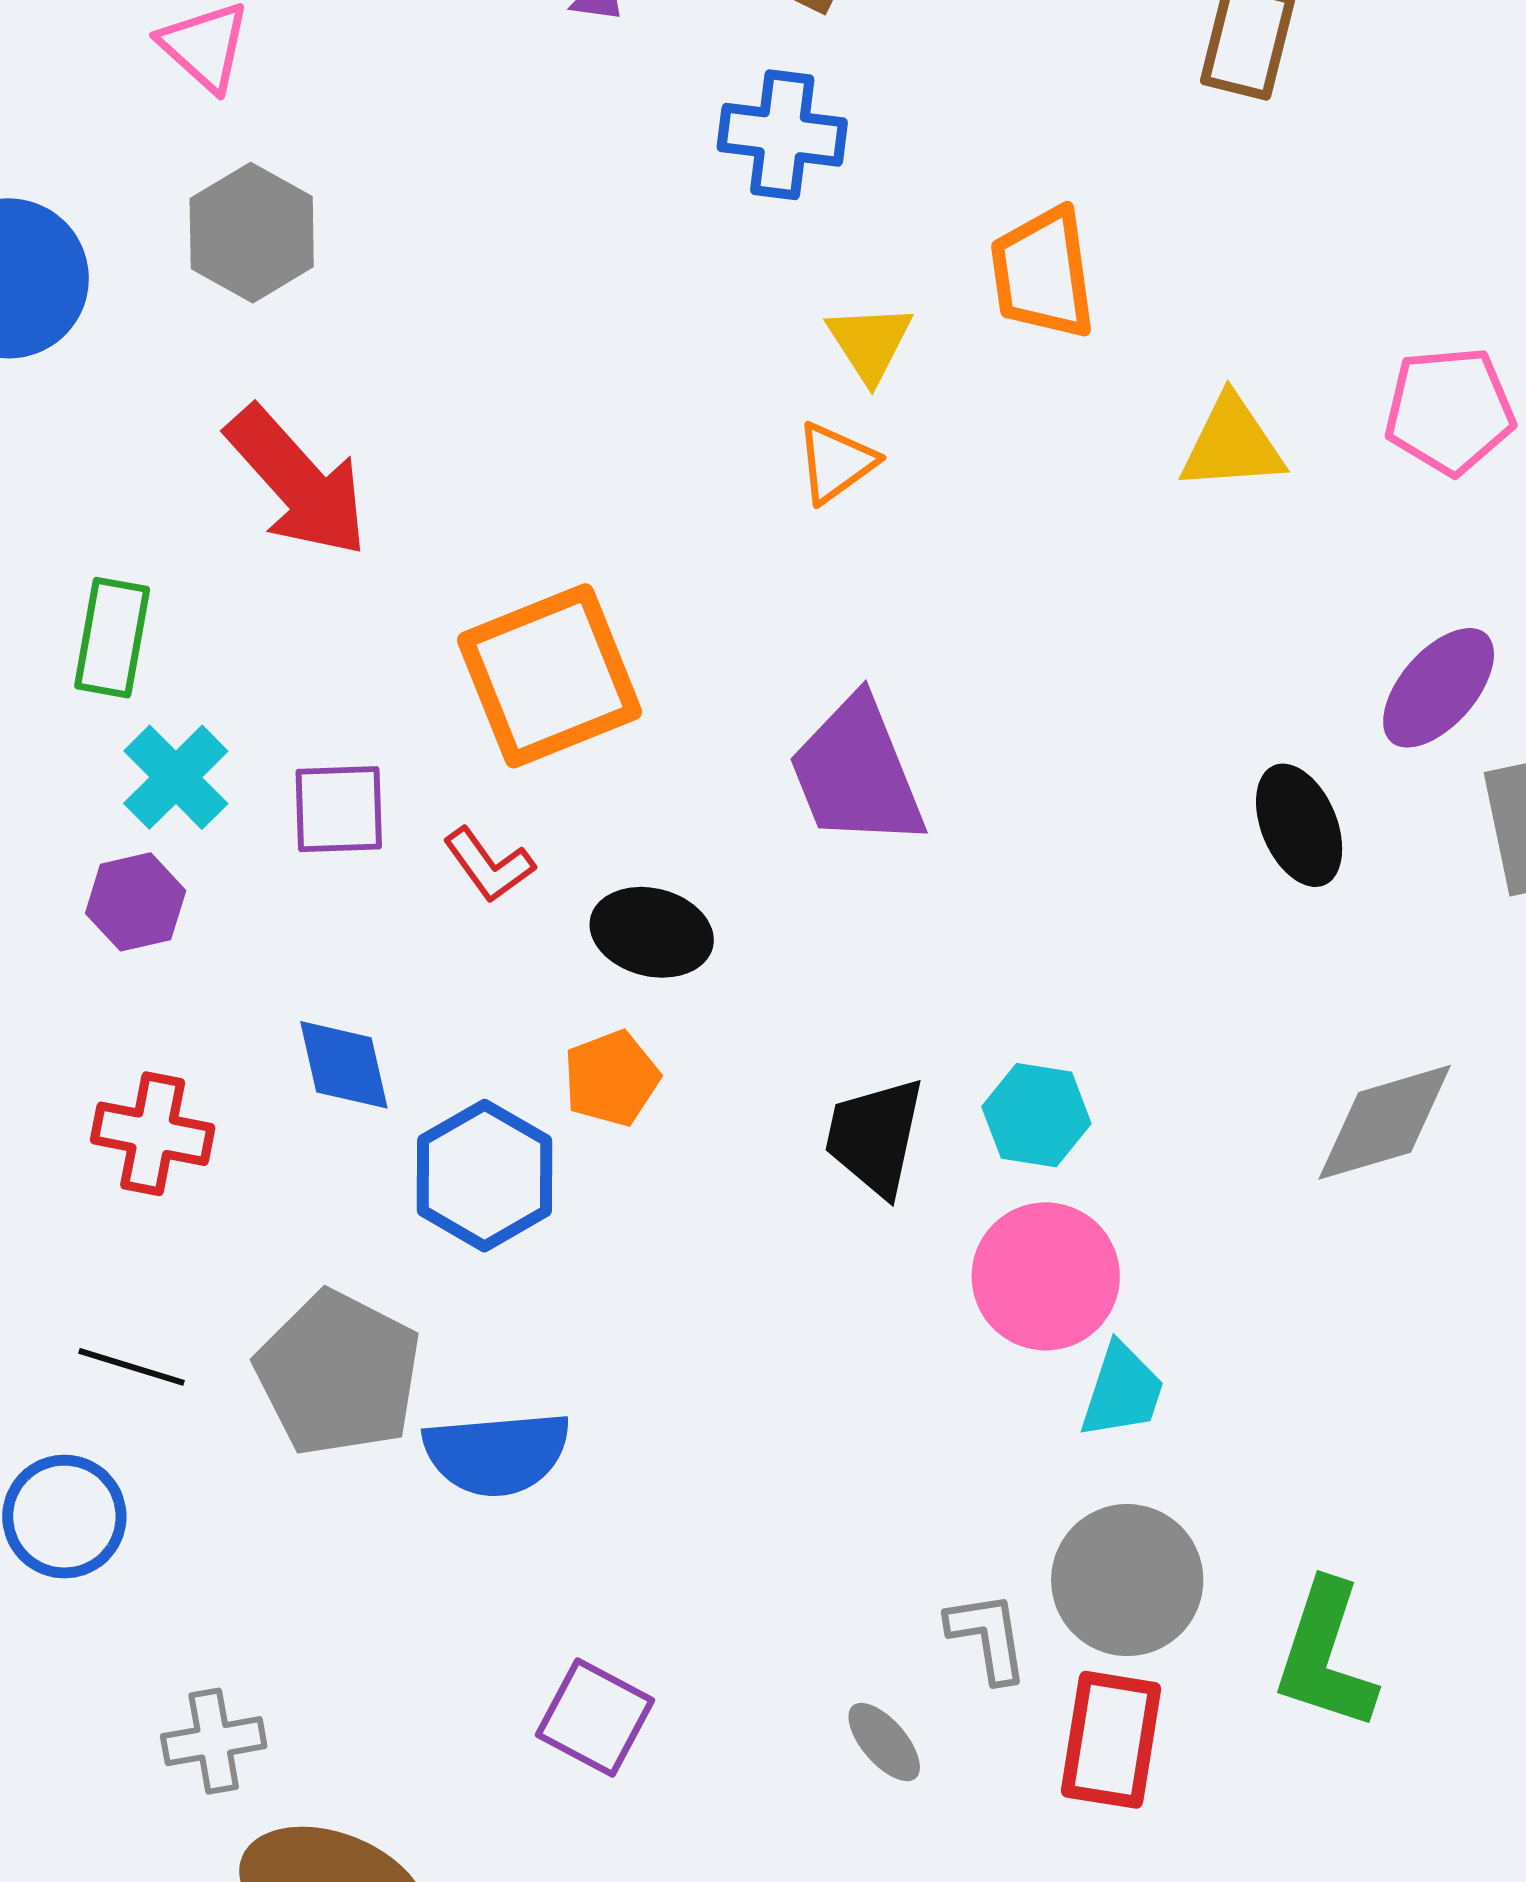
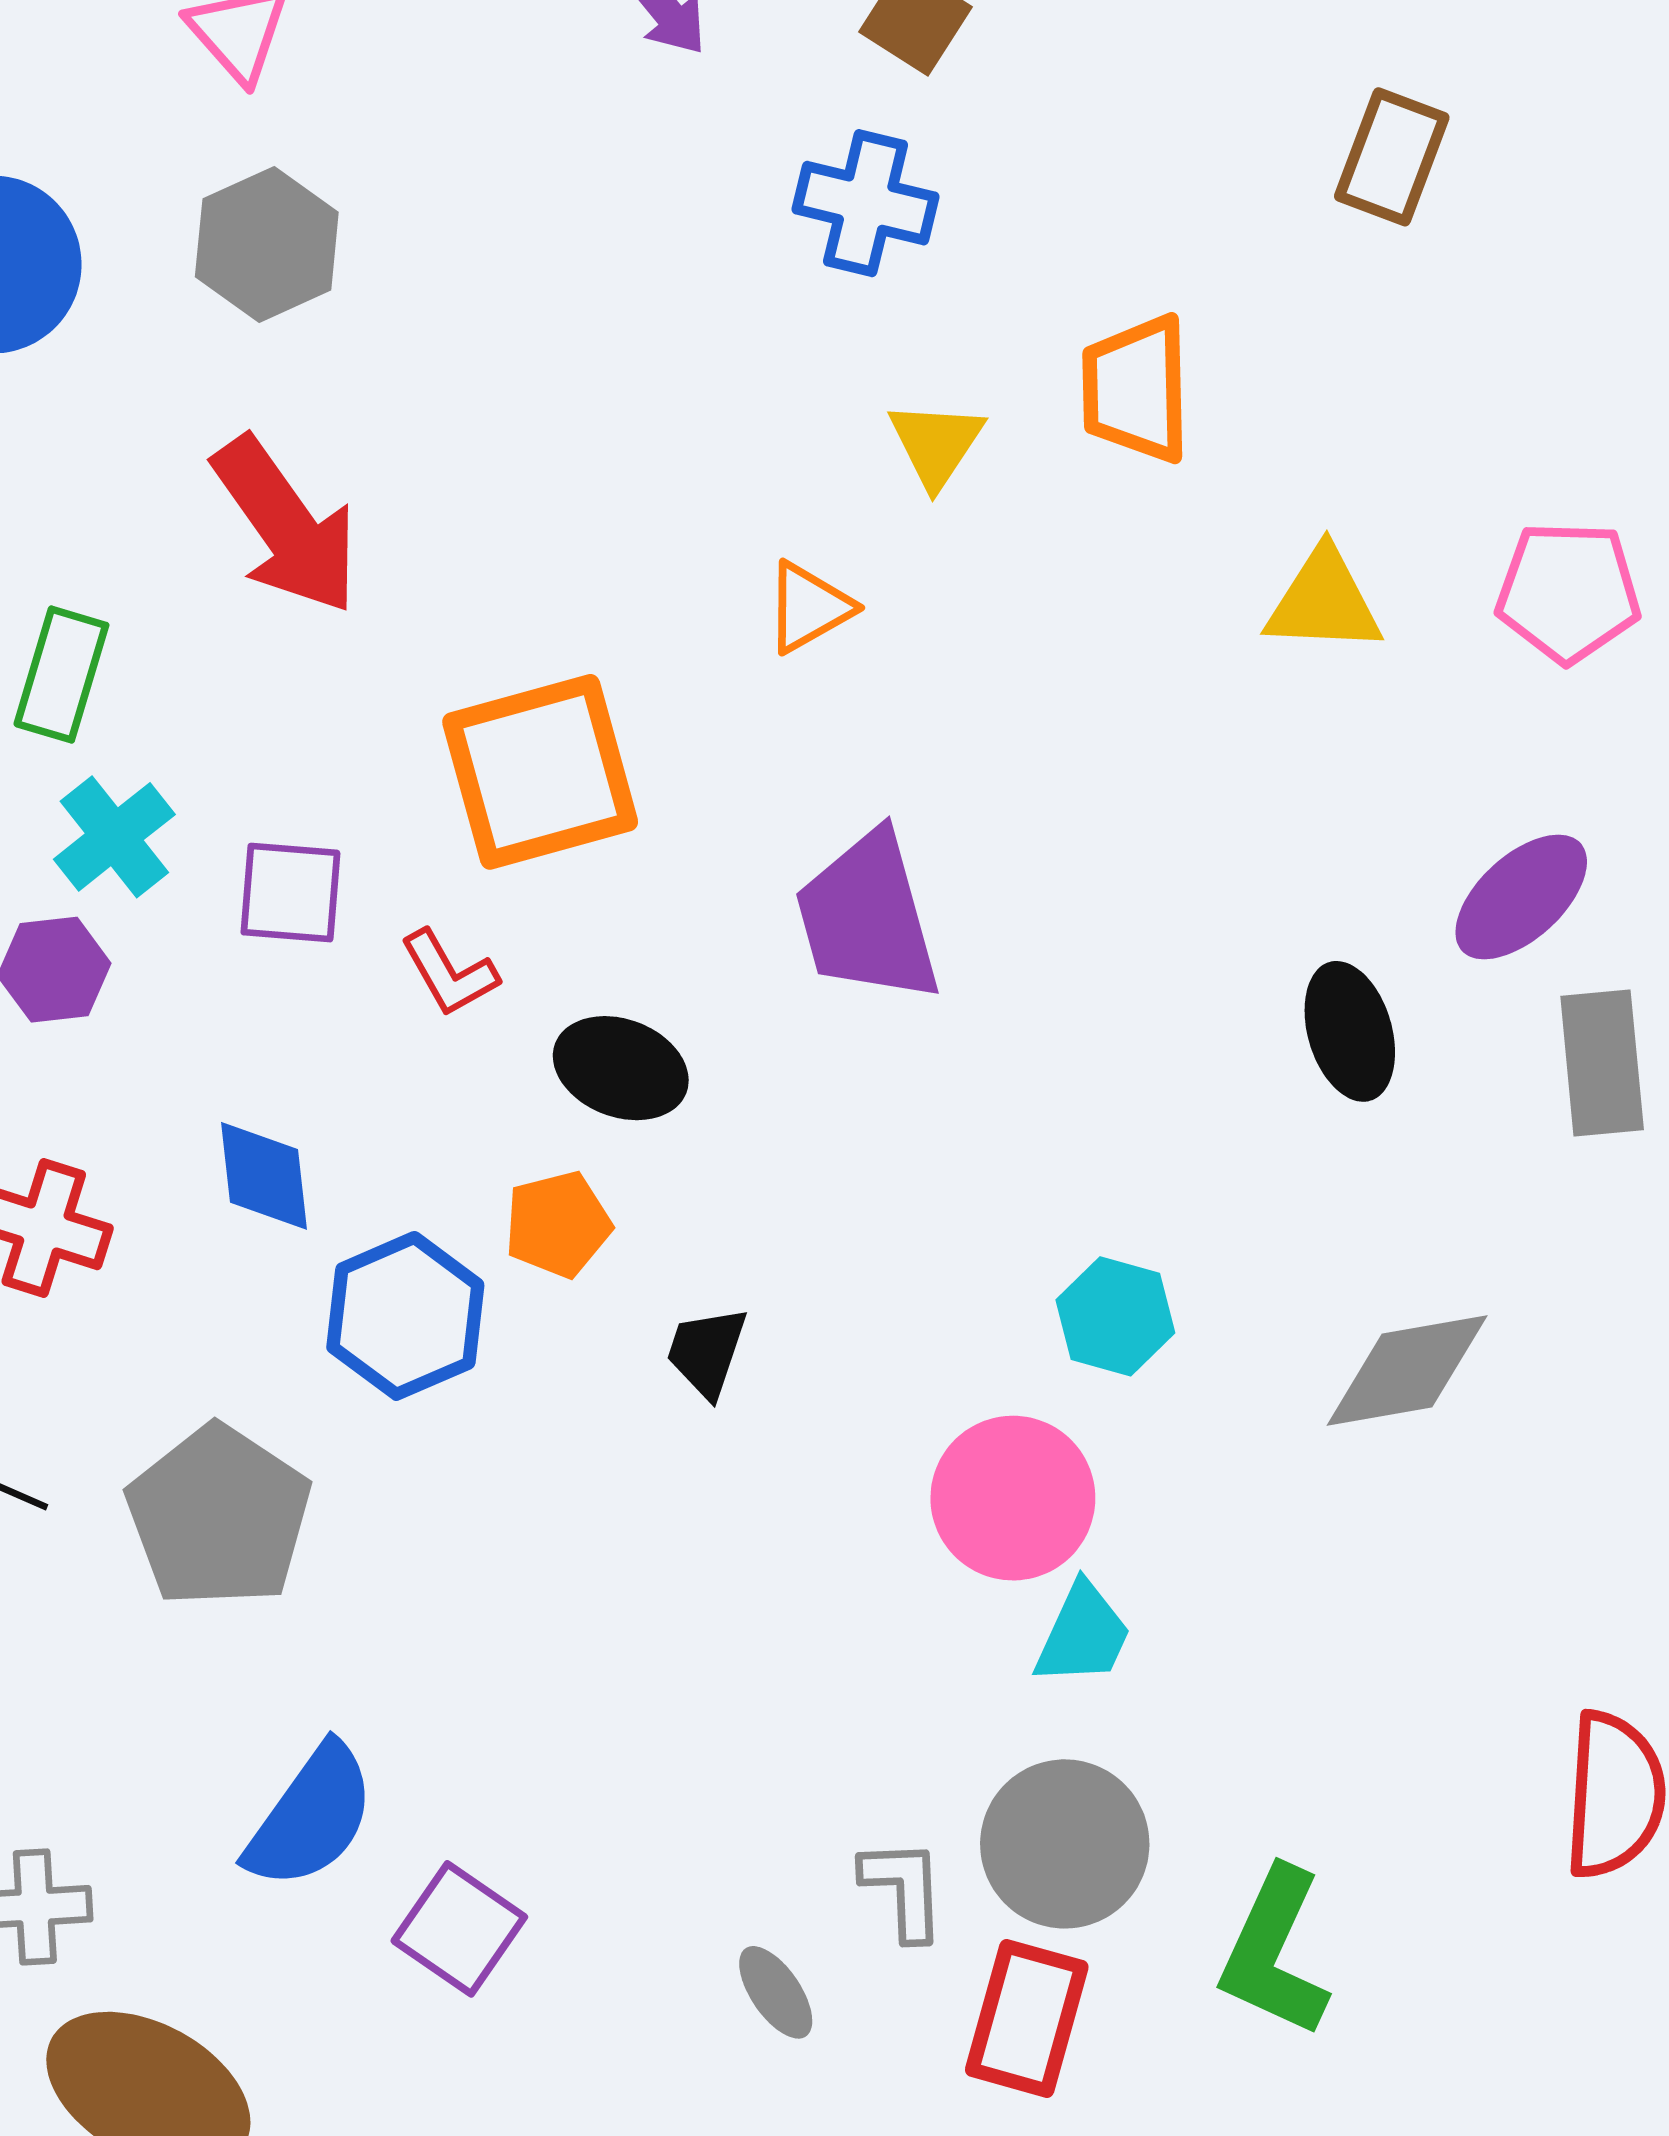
orange triangle: (836, 463) -> (809, 607), moved
cyan hexagon: (1036, 1115) -> (1115, 1316), moved
black trapezoid: (875, 1137) -> (707, 1352), moved, size x0.7
blue semicircle: (497, 1454) -> (311, 1817), moved, turned -56

